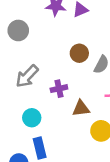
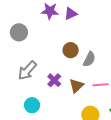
purple cross: (59, 89) -> (54, 80), turned -32
brown triangle: (81, 108) -> (76, 86), moved, turned -35

